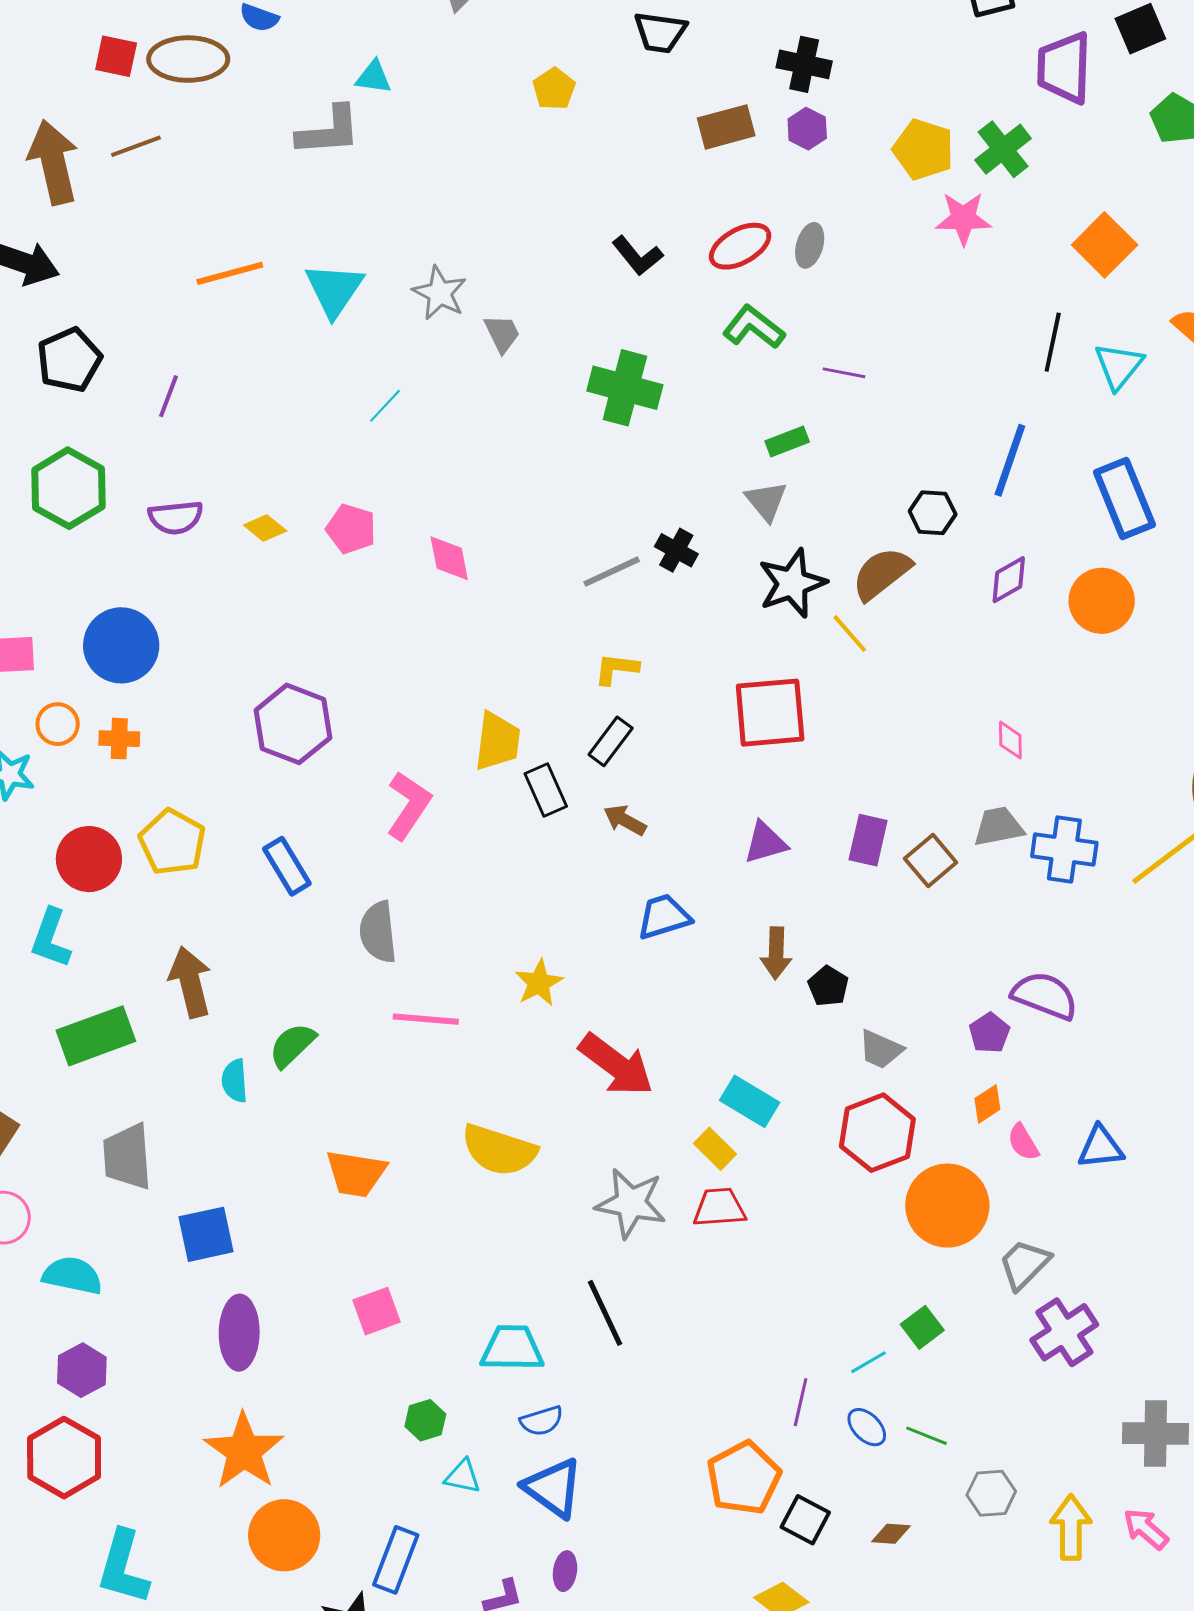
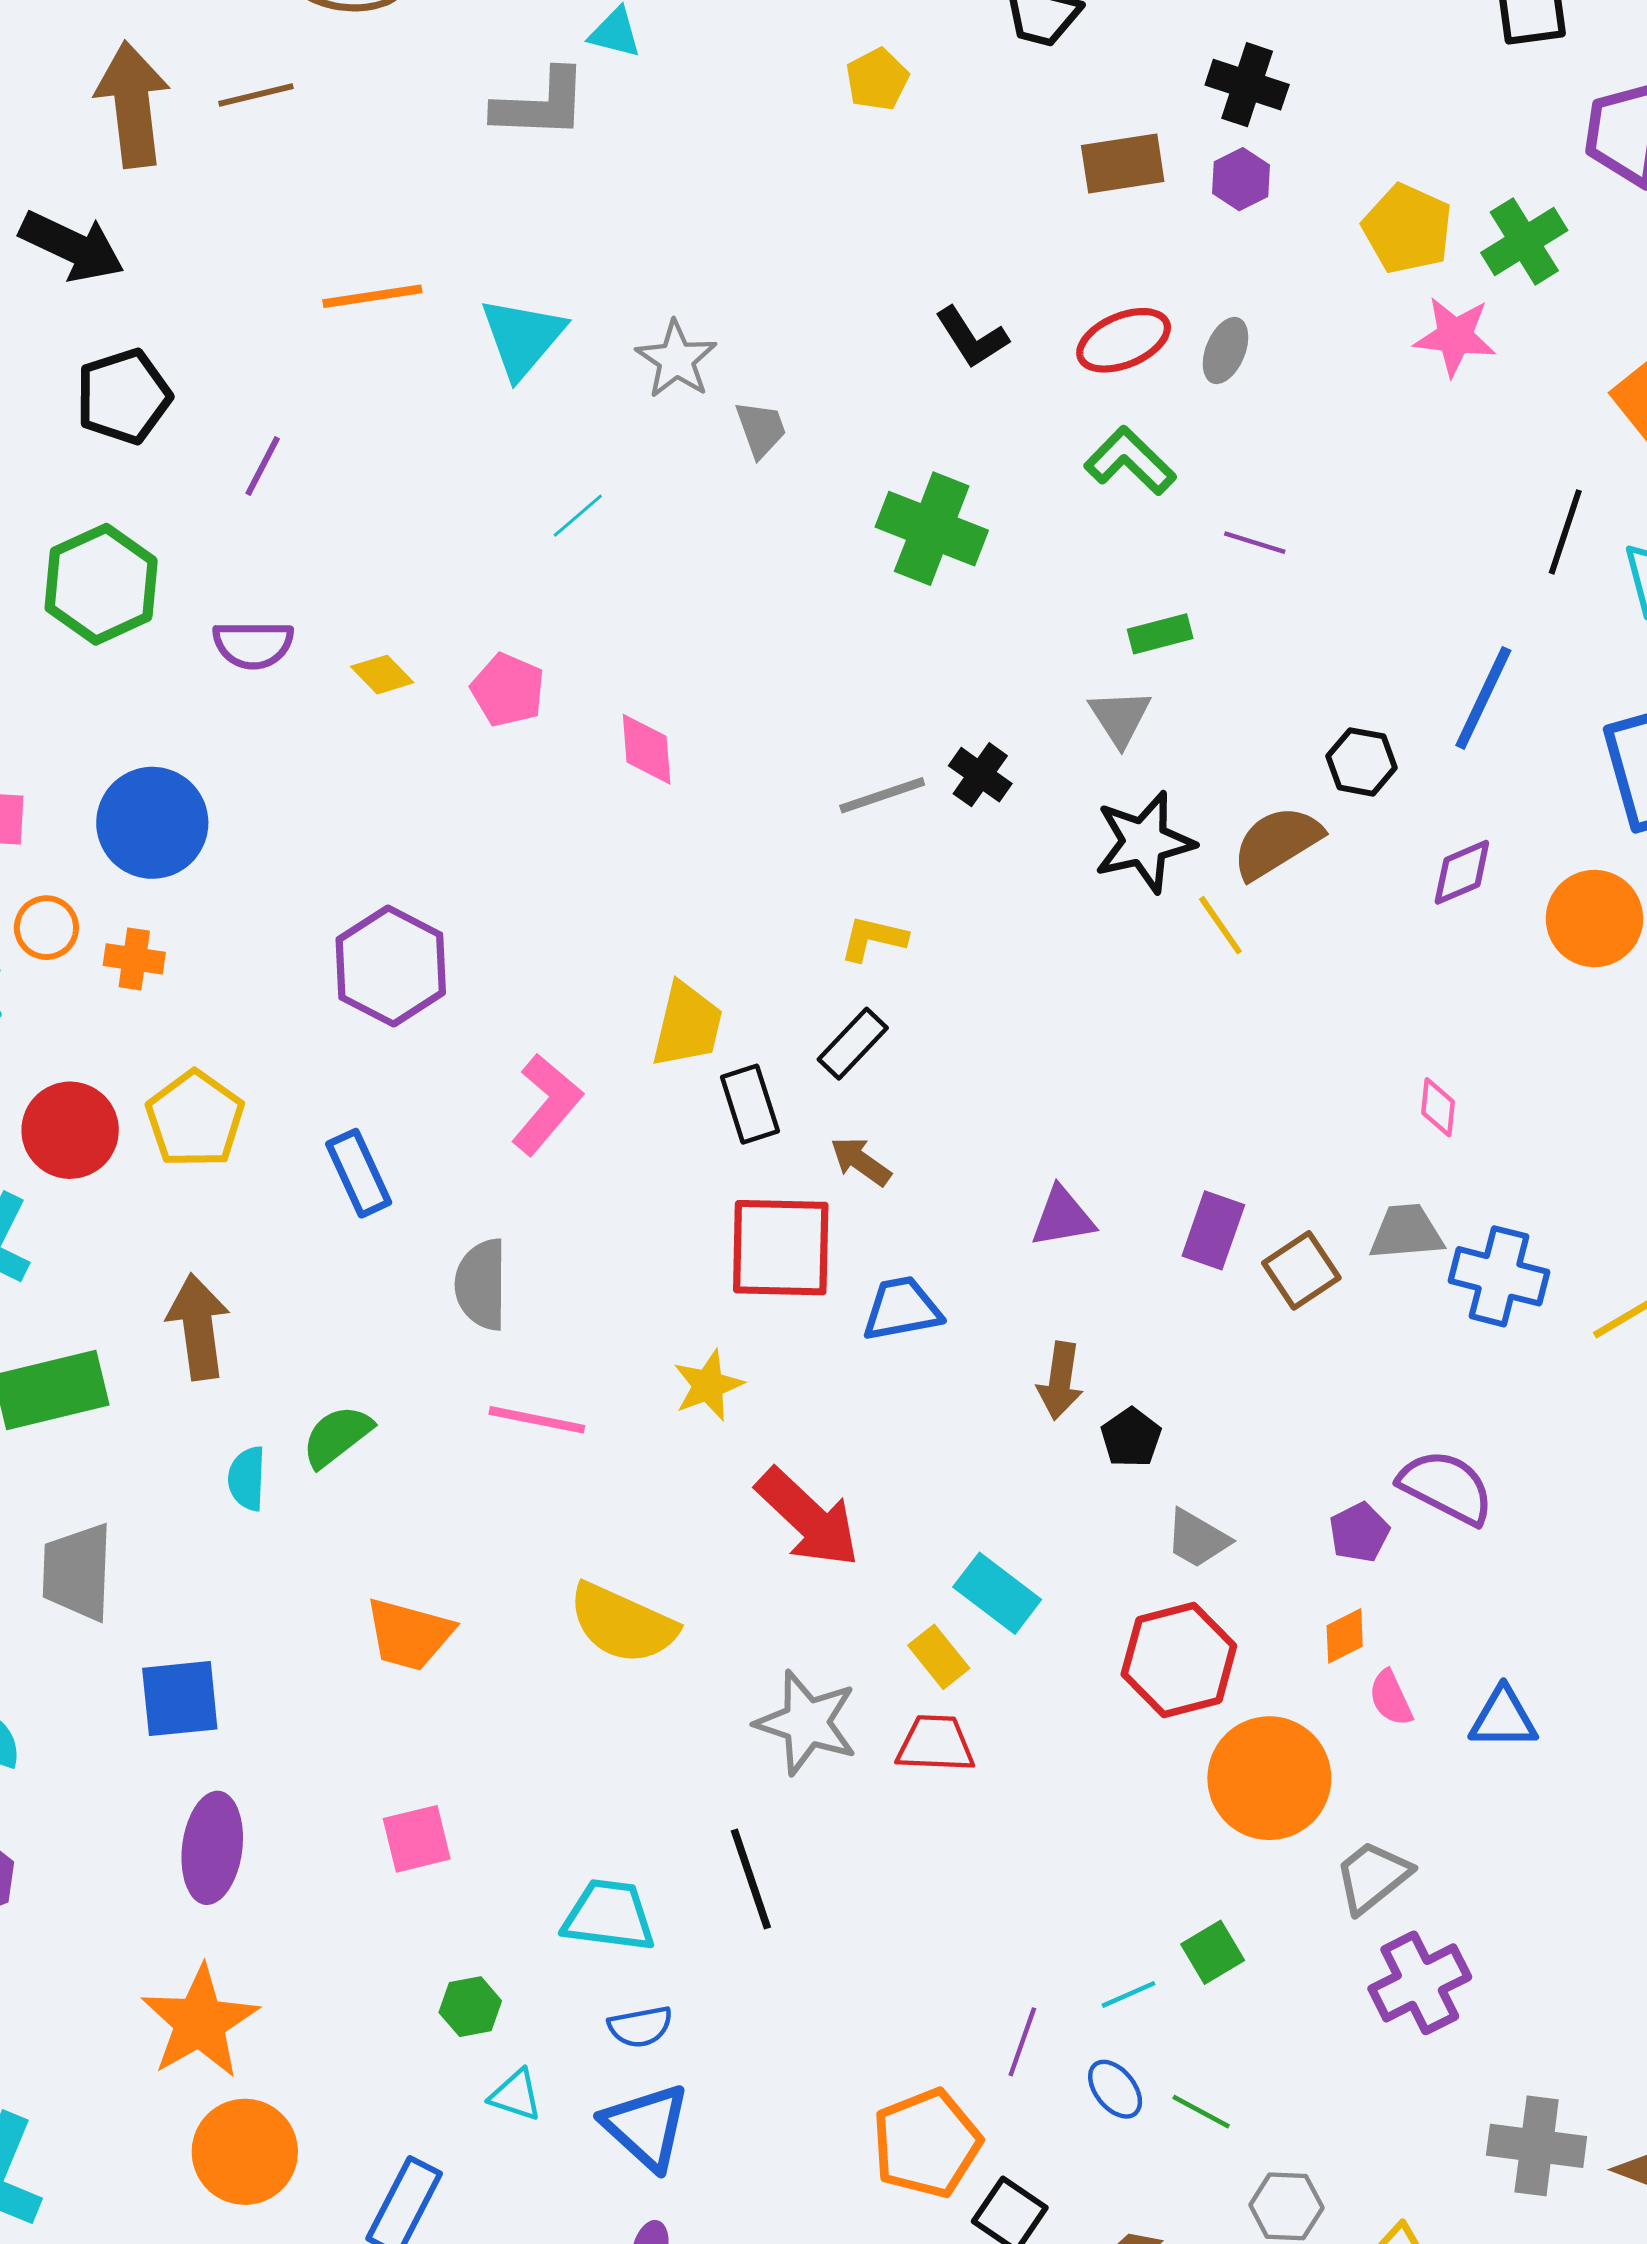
red square: (770, 713) -> (781, 1248), moved

